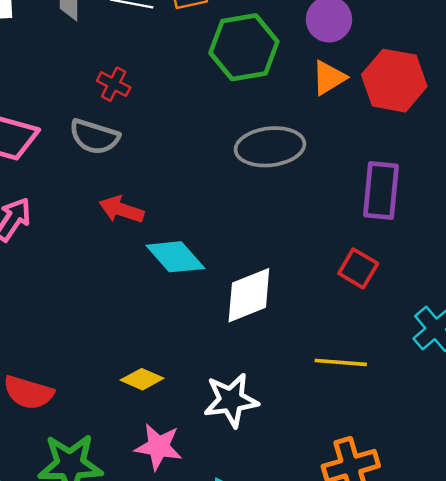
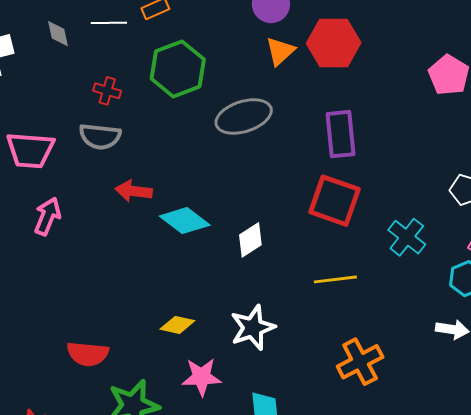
green hexagon: (244, 47) -> (178, 69), moved
red square: (358, 268) -> (334, 201), size x1.6
white diamond: (249, 295) -> (250, 240), size x0.7

